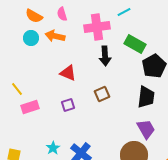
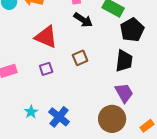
black arrow: (105, 56) -> (83, 20), turned -54
red triangle: (68, 73) -> (46, 37), size x1.4

